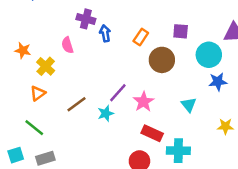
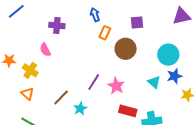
blue arrow: (105, 33) -> (95, 15), moved
cyan circle: (209, 55) -> (168, 55), moved
blue star: (218, 82) -> (174, 76), moved
orange triangle: (38, 93) -> (27, 94), turned -32
cyan star: (106, 113) -> (80, 109), moved

